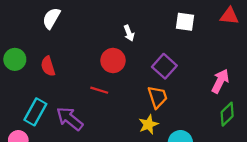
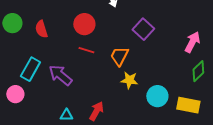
red circle: (113, 60) -> (84, 24), moved
orange trapezoid: (158, 97) -> (119, 56), moved, turned -135
yellow star: (148, 124) -> (129, 80), turned 30

